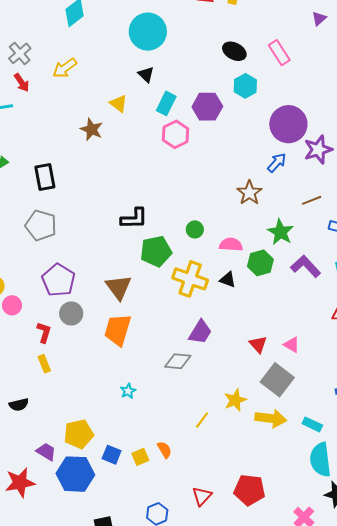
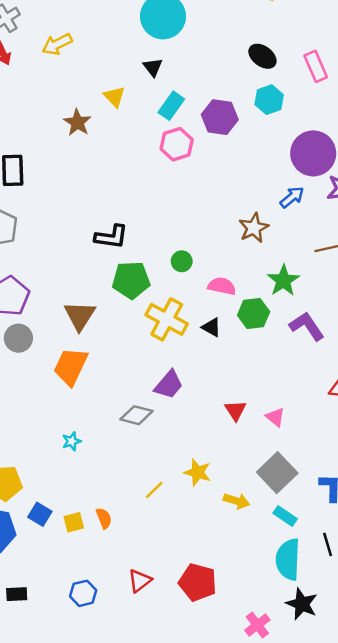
gray square: (277, 380) -> (277, 473), moved
yellow star: (235, 400) -> (198, 472), turned 30
yellow arrow: (271, 418) -> (237, 501), size x0.7

